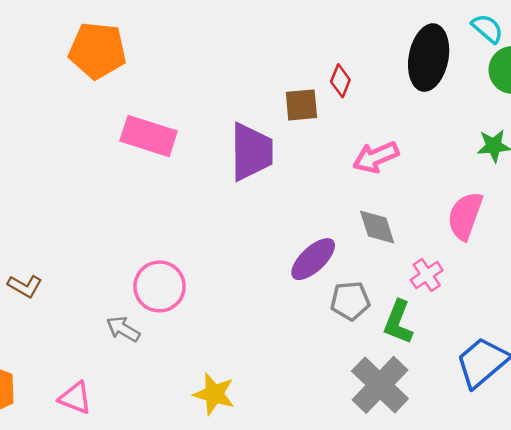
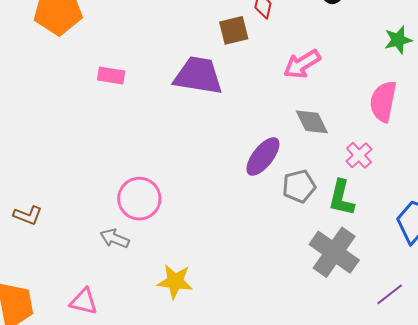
pink rectangle: (149, 136) -> (111, 75), size x0.6
purple trapezoid: (251, 152) -> (198, 76), turned -72
yellow star: (214, 394) -> (175, 281), moved

